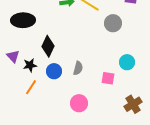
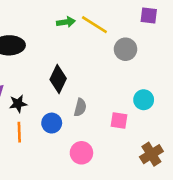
black diamond: (48, 46) -> (58, 79), moved
blue circle: (54, 71) -> (52, 123), moved
orange line: (31, 87) -> (19, 132), turned -35

